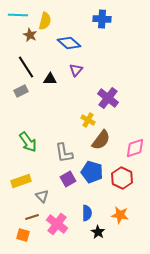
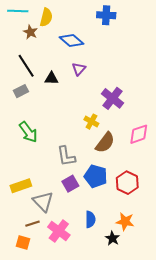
green arrow: (28, 142) -> (28, 132), moved
pink diamond: (135, 148) -> (139, 134), moved
gray triangle: (42, 196) -> (43, 202), size x1.5
black star: (98, 232) -> (112, 238), moved

